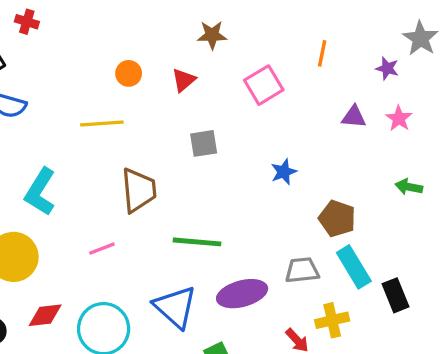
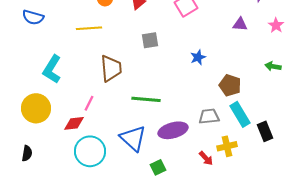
pink star: (399, 118) -> (276, 25), moved
pink line: (102, 249) -> (89, 103), turned -42
red diamond: (45, 315) -> (74, 123), moved

